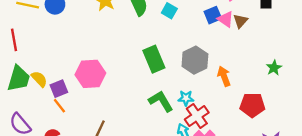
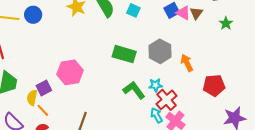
green rectangle: (154, 59) -> (124, 54), turned -45
green star: (274, 68) -> (226, 23), moved
yellow semicircle: (39, 79) -> (32, 98), moved, turned -119
orange line: (59, 106) -> (43, 110), moved

